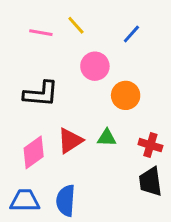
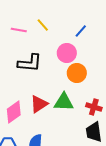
pink circle: (95, 66) -> (67, 53), moved
black L-shape: (41, 94) -> (30, 63), moved
green triangle: (107, 138) -> (64, 102), size x1.5

